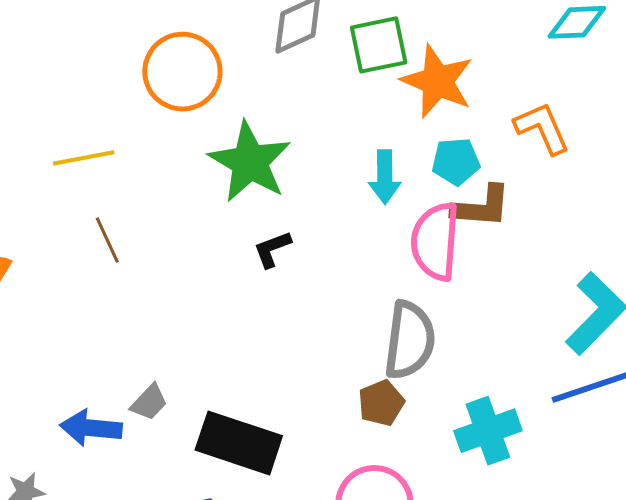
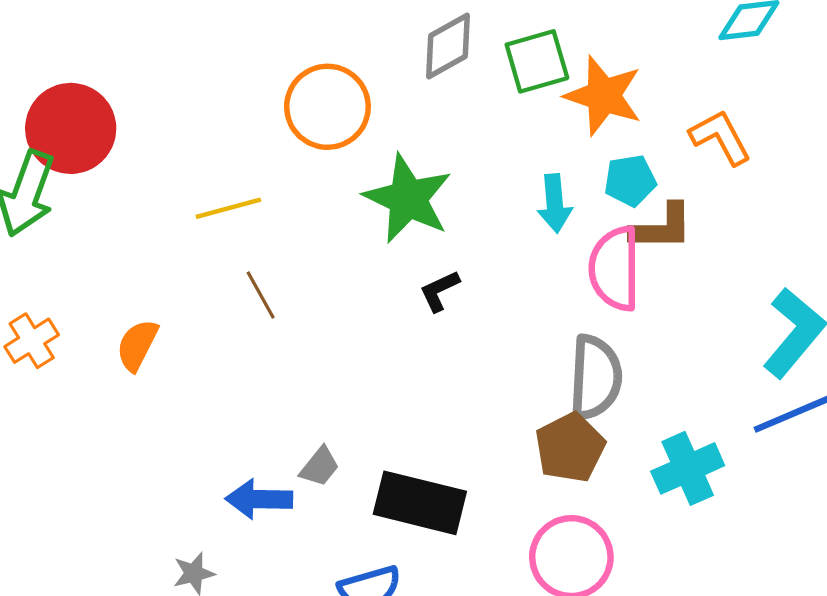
brown pentagon: (381, 403) -> (570, 448), size x1.4

